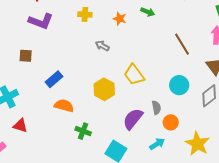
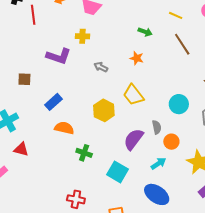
orange star: (120, 19) -> (137, 58), moved
purple L-shape: (41, 21) -> (59, 56), moved
brown line: (182, 44) -> (182, 44), moved

